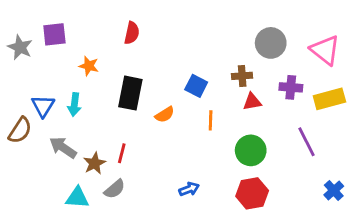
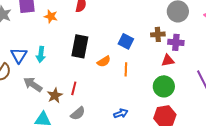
orange star: (89, 66) -> (51, 16), moved
purple cross: (291, 87) -> (176, 42), moved
red triangle: (252, 102) -> (168, 60), moved
orange line: (211, 120) -> (126, 69), moved
gray semicircle: (115, 189) -> (78, 113), moved

